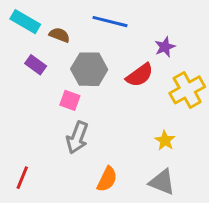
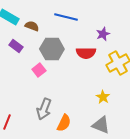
red semicircle: (140, 75) -> (86, 53), turned 36
pink square: (70, 100) -> (39, 70), turned 32
gray arrow: (77, 138) -> (44, 109), moved

